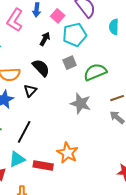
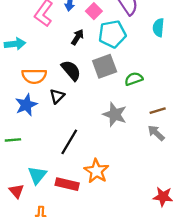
gray square: (70, 63) -> (105, 66), size x1.5
green semicircle: (95, 72) -> (134, 79), size x0.7
black line: (24, 132) -> (69, 142), moved
cyan triangle: (17, 159) -> (37, 175), turned -30

